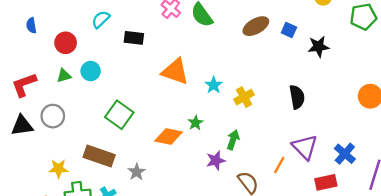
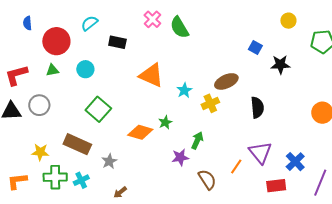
brown ellipse: (256, 26) -> (226, 81), moved
red circle: (66, 43) -> (56, 41), size x1.4
cyan circle: (91, 71) -> (85, 69), moved

